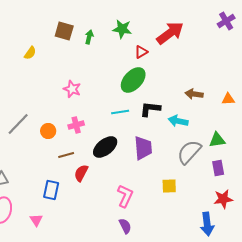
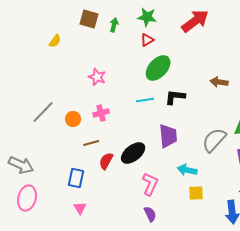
red triangle: (141, 52) -> (147, 40), moved
cyan arrow: (178, 121) -> (187, 170), moved
black ellipse: (105, 147) -> (133, 153), moved
yellow square: (169, 186) -> (196, 193), moved
pink triangle: (36, 220) -> (80, 208), moved

